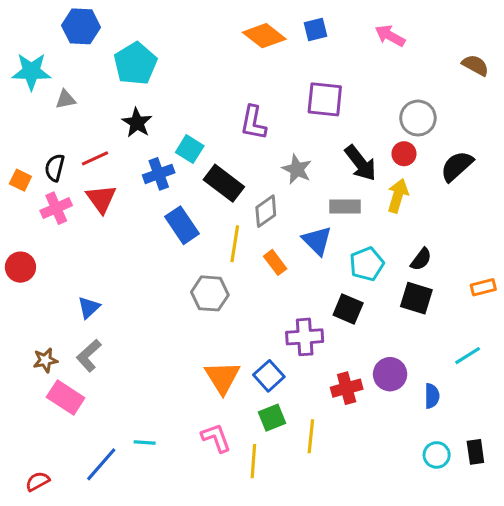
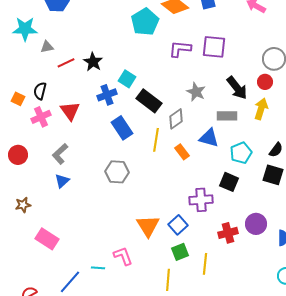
cyan pentagon: (135, 64) -> (145, 22), moved
purple L-shape: (253, 123) -> (180, 49), moved, turned 85
red line: (95, 158) -> (66, 63), moved
blue triangle: (317, 241) -> (209, 138), turned -30
gray hexagon: (210, 293) -> (117, 172), moved
gray L-shape: (89, 356) -> (60, 154), moved
brown star: (45, 360) -> (23, 205), moved
pink L-shape: (216, 438) -> (123, 256), moved

